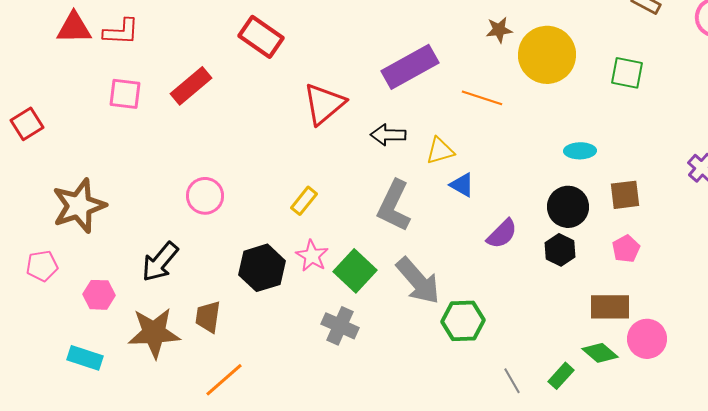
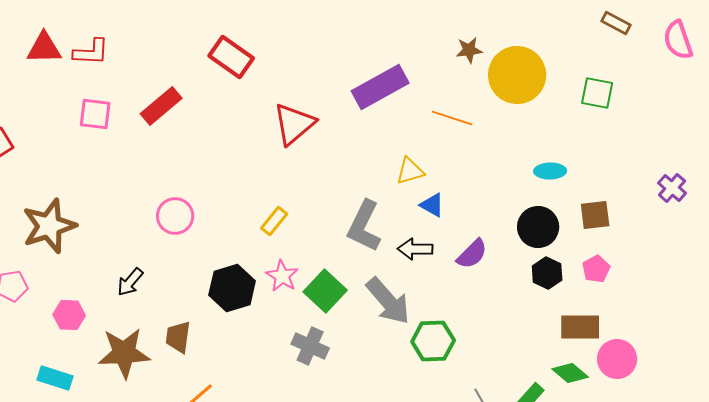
black arrow: (388, 135) -> (415, 249), moved
black hexagon: (560, 250) -> (547, 273), moved
black arrow: (160, 262) -> (130, 282), size x0.7

